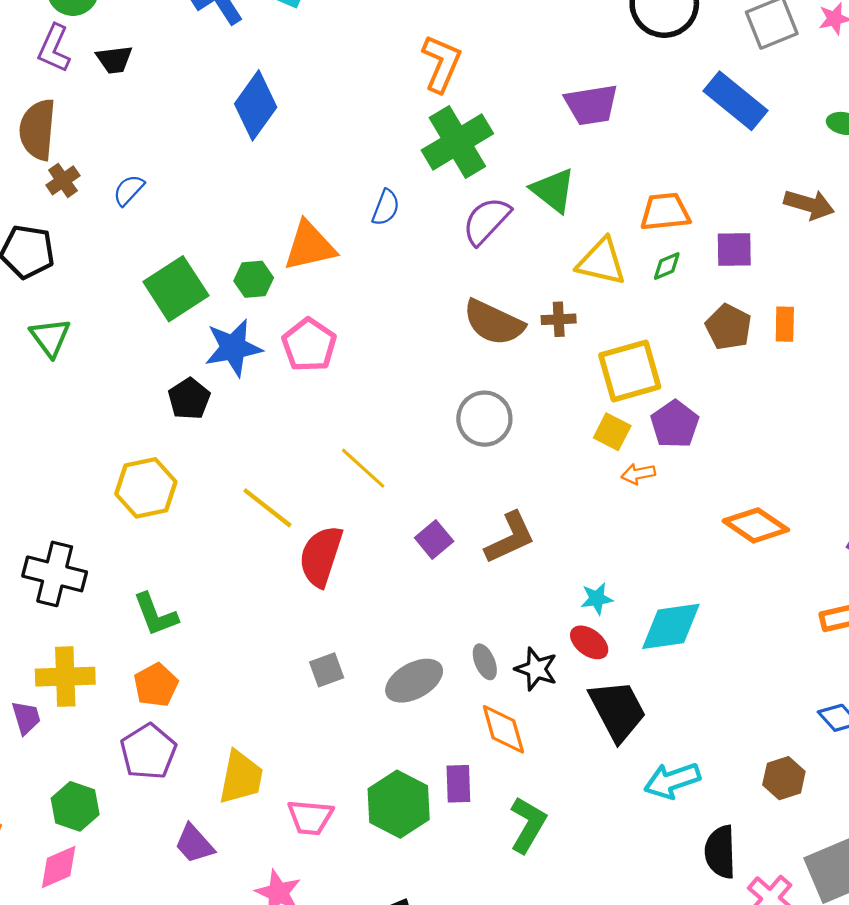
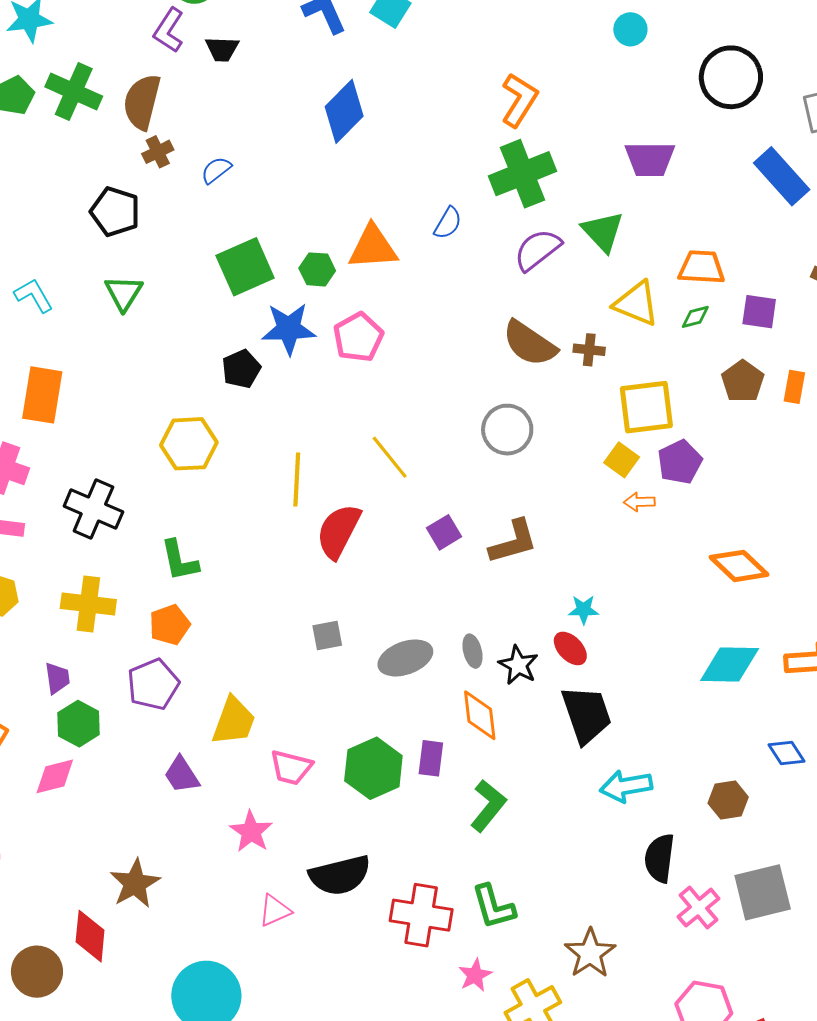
yellow line: (267, 508) -> (297, 479), turned 46
cyan diamond: (671, 626) -> (730, 664), moved
purple trapezoid: (26, 718) -> (57, 678), moved

